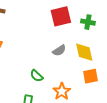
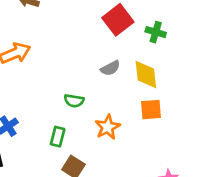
red square: (61, 16) -> (118, 20), turned -30
green semicircle: (37, 76) -> (74, 101), turned -40

